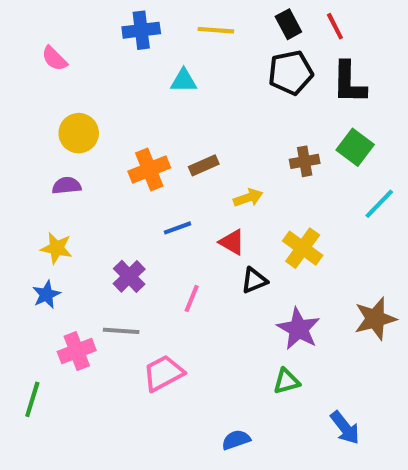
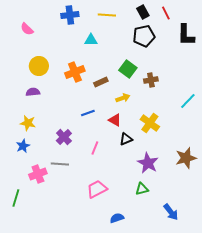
black L-shape: (349, 83) -> (186, 35), moved
green square: (355, 147) -> (128, 69), moved
orange cross: (149, 169) -> (75, 72), moved
pink trapezoid: (163, 373) -> (97, 189), moved

